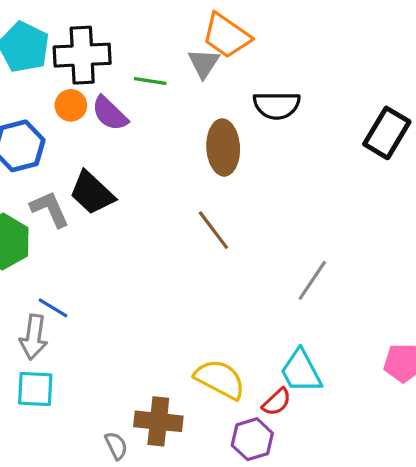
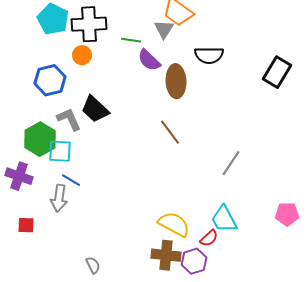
purple semicircle: (110, 113) -> (149, 60), moved
cyan square: (35, 389) -> (60, 151), moved
brown cross: (158, 421) -> (166, 255), moved
gray semicircle: (116, 446) -> (93, 265), moved

